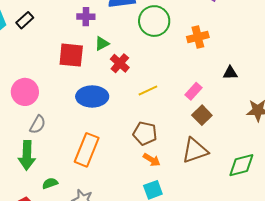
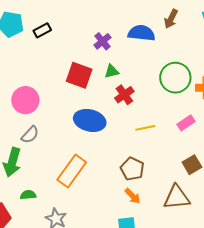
purple cross: (86, 17) -> (102, 41), turned 36
green circle: (154, 21) -> (175, 78), moved
pink rectangle: (193, 91) -> (186, 123), moved

